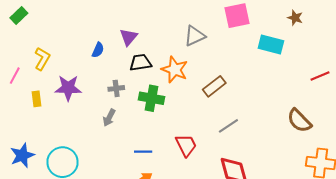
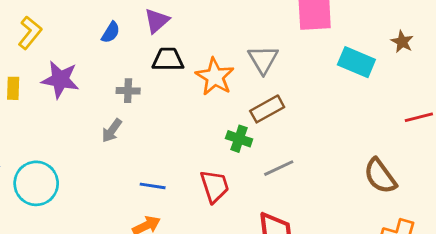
brown star: (295, 18) -> (402, 42), moved
gray triangle: (195, 36) -> (263, 59), moved, turned -45
green cross: (152, 98) -> (239, 139), moved, size x0.7

